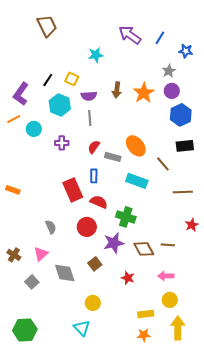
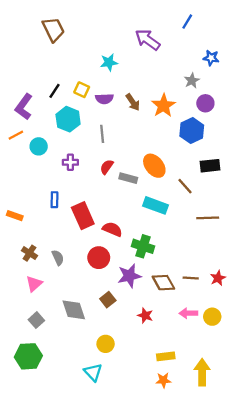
blue line: (160, 38) -> (187, 22), moved
brown arrow: (117, 90) -> (133, 102), turned -42
purple circle: (172, 91) -> (205, 103), moved
purple semicircle: (89, 96) -> (104, 99), moved
blue hexagon: (181, 115) -> (192, 131), moved
blue rectangle: (94, 176) -> (54, 200), moved
red star: (192, 225) -> (218, 278), moved
pink triangle: (41, 254) -> (34, 284), moved
brown cross: (14, 255) -> (30, 253), moved
yellow circle: (170, 300) -> (212, 317), moved
green hexagon: (25, 330) -> (28, 356), moved

